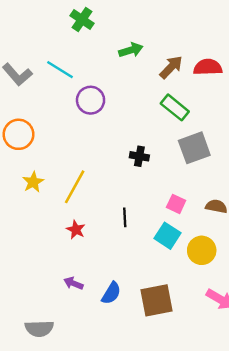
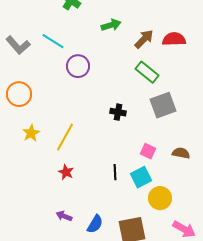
black line: (125, 217) -> (115, 172), moved
cyan square: (167, 236) -> (141, 177), turned 30
yellow circle: (202, 250) -> (160, 198), moved

